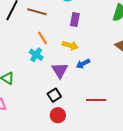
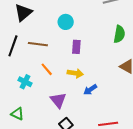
cyan cross: (36, 55) -> (25, 82), moved
purple triangle: (60, 70) -> (58, 100), moved

